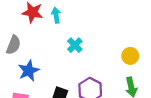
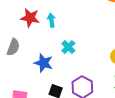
blue star: (29, 71) -> (43, 63), moved, turned -30

